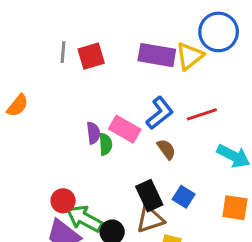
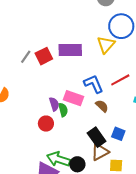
gray line: (63, 52) -> (26, 57), turned 40
purple rectangle: (157, 55) -> (70, 50), moved
blue L-shape: (160, 113) -> (94, 84), turned -65
red circle: (63, 201) -> (46, 124), moved

